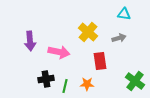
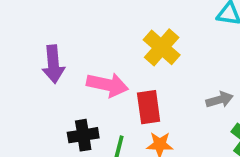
gray arrow: (119, 38) -> (220, 100), moved
red rectangle: (100, 61) -> (149, 107), moved

